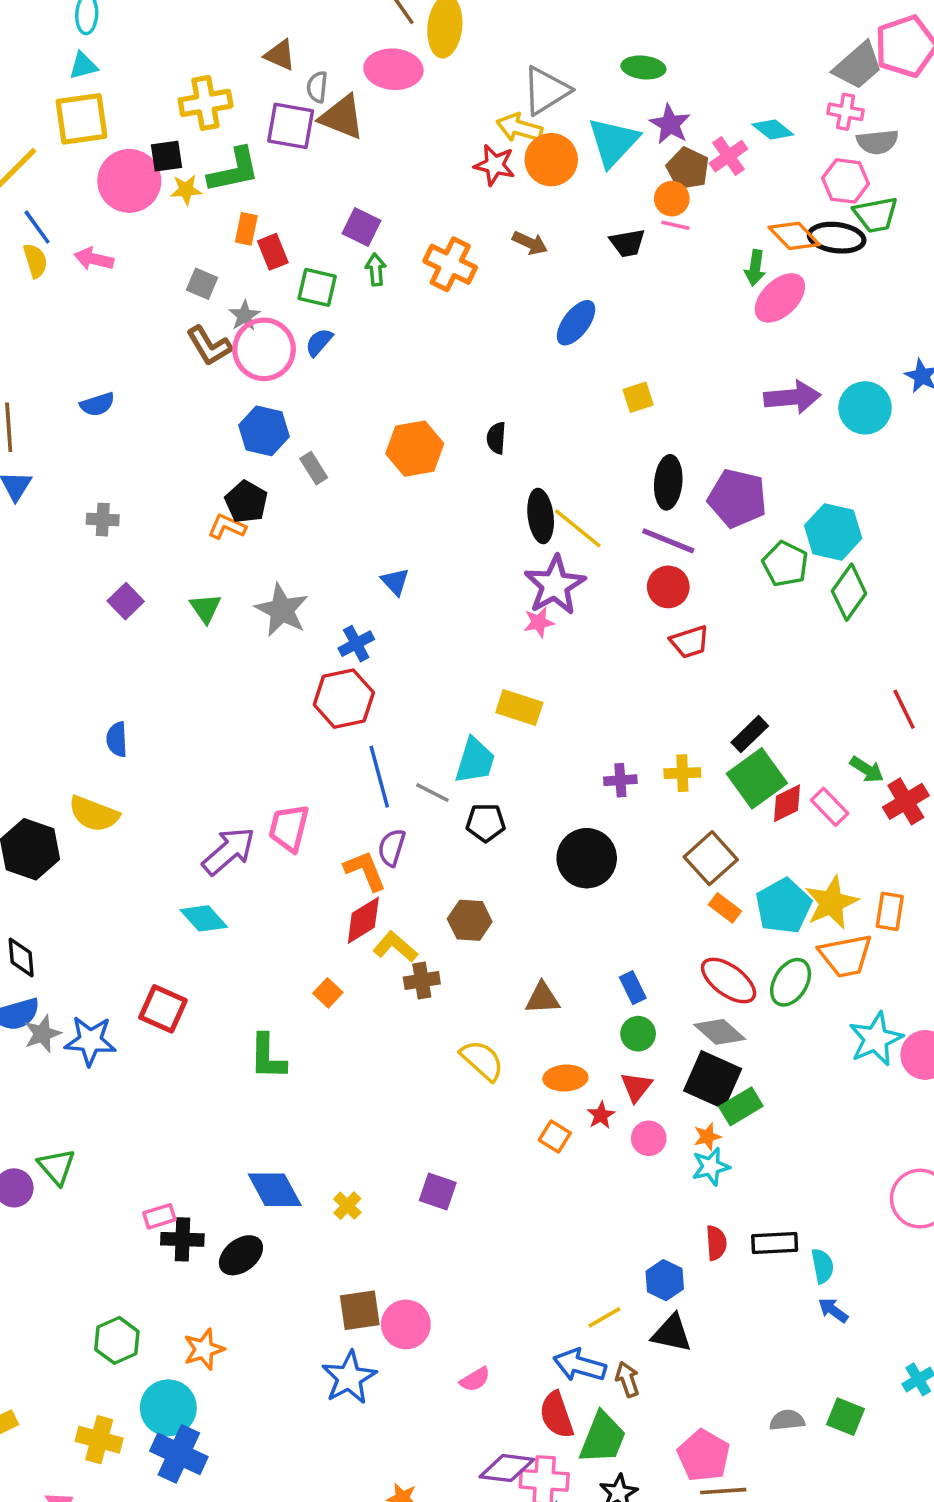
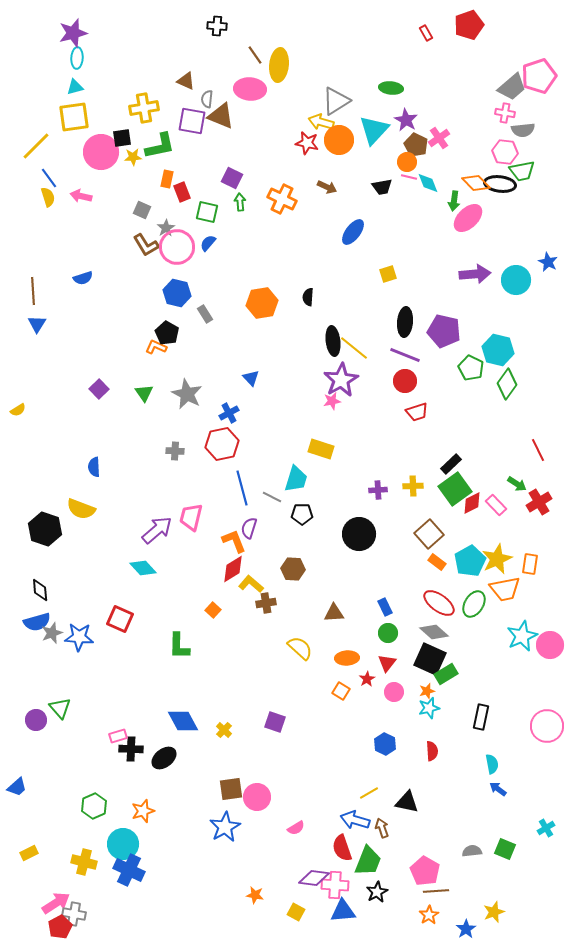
cyan diamond: (773, 130) -> (428, 183), moved, turned 30
gray cross: (103, 520) -> (175, 451), moved
black rectangle: (775, 1243) -> (481, 717), moved, turned -75
blue hexagon: (665, 1280) -> (385, 744), moved

